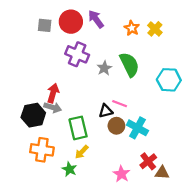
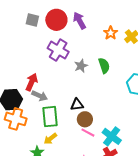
green semicircle: (129, 64) -> (104, 66), size x0.7
pink line: (120, 104) -> (88, 133), moved
gray arrow: (53, 107) -> (40, 96), moved
cyan cross: (137, 128) -> (112, 136), moved
orange cross: (42, 150) -> (16, 119), moved

